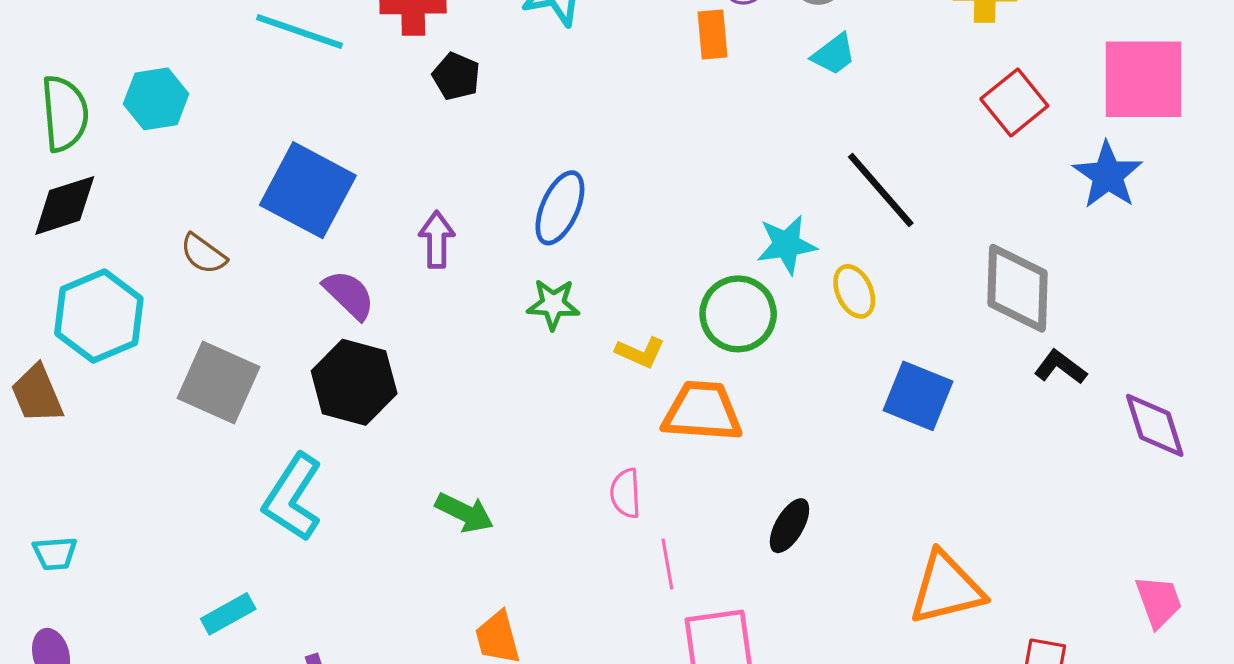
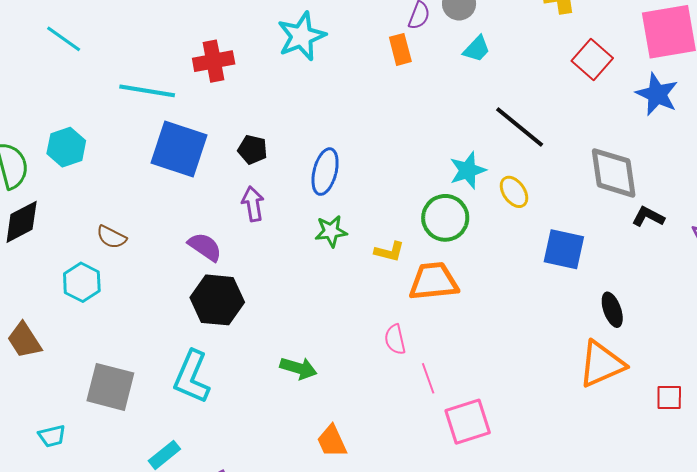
black pentagon: (456, 76) -> (253, 150), moved
blue square: (308, 190) -> (179, 149), moved
cyan hexagon: (99, 316) -> (82, 282), moved, size x0.7
gray square: (219, 382) -> (110, 387), moved
black ellipse: (789, 526) -> (612, 310), moved, turned -40

